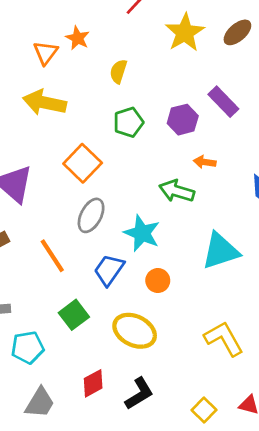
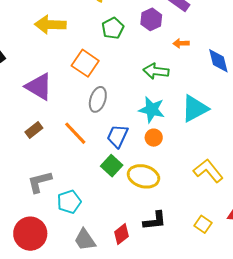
orange arrow: (205, 162) -> (181, 43), moved
cyan star: (142, 233) -> (152, 110), moved
green square: (74, 315) -> (112, 166), moved
red diamond: (93, 383) -> (122, 234), moved
black L-shape: (139, 394) -> (155, 221), turned 35
gray trapezoid: (40, 403) -> (85, 240), turned 125

